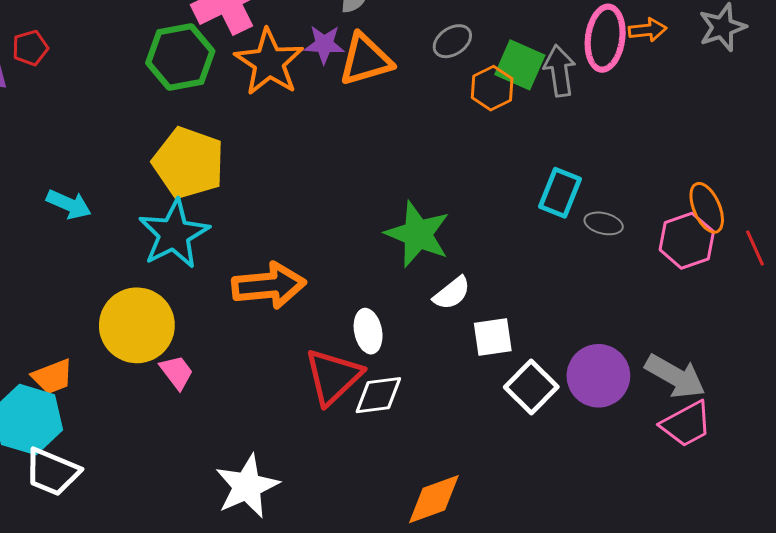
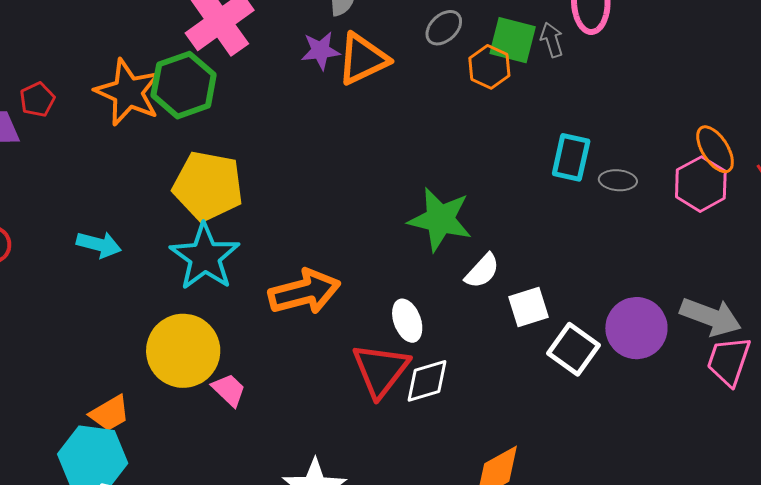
orange star: (269, 62) -> (128, 92), moved
gray arrow: (560, 71) -> (552, 40), size x0.7
pink trapezoid: (686, 424) -> (729, 361), turned 146

